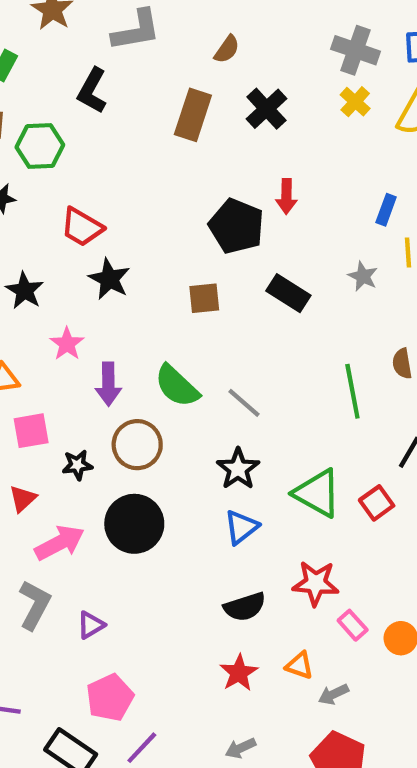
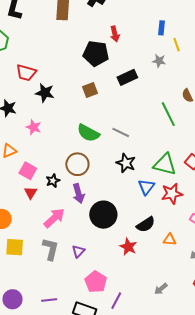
black rectangle: (288, 293) -> (127, 77), turned -42
purple arrow: (108, 384) -> (78, 193), moved
pink square: (31, 431) -> (28, 171), turned -36
red triangle: (23, 499) -> (31, 193), moved
black circle: (134, 524) -> (103, 215), moved
blue triangle: (241, 527) -> (146, 187), moved
red star: (316, 583) -> (172, 194), moved
orange triangle: (300, 665) -> (170, 240), moved
red star: (239, 673) -> (128, 247), moved

